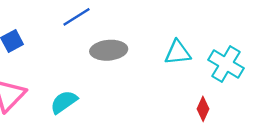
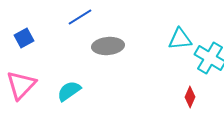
cyan triangle: (178, 53) -> (180, 39), moved

